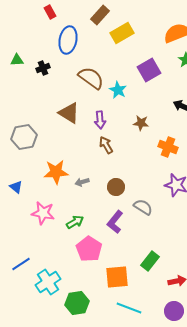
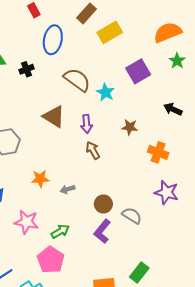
orange star: (56, 172) -> (40, 179), size x0.7
brown circle: (116, 187) -> (103, 204), moved
pink pentagon: (89, 249) -> (51, 260), moved

